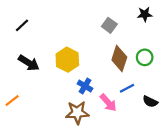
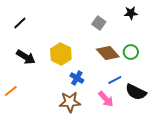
brown diamond: (119, 58) -> (108, 53), turned -60
black semicircle: (150, 102) -> (136, 92), size x1.5
pink arrow: (108, 103) -> (106, 99), moved

